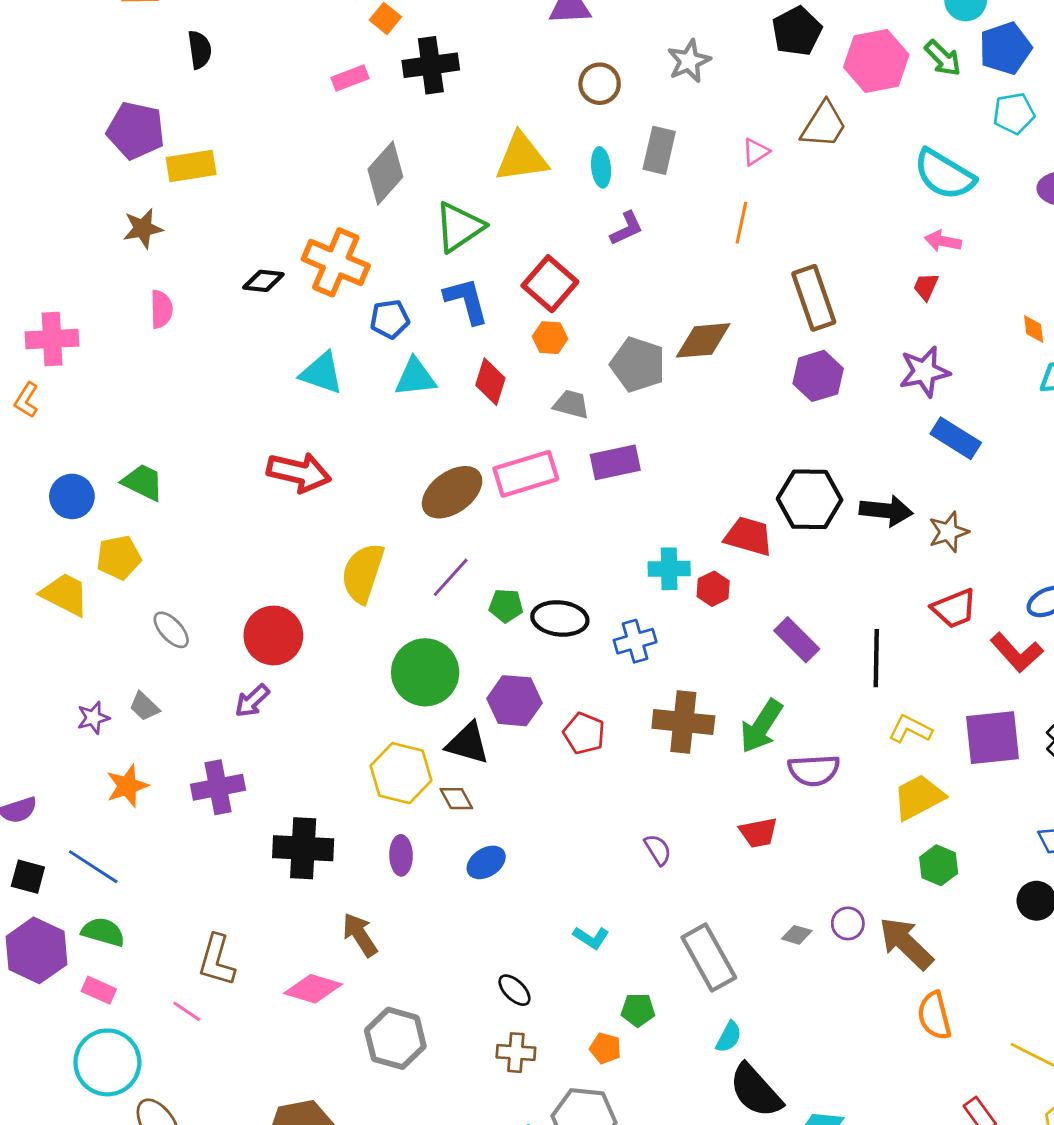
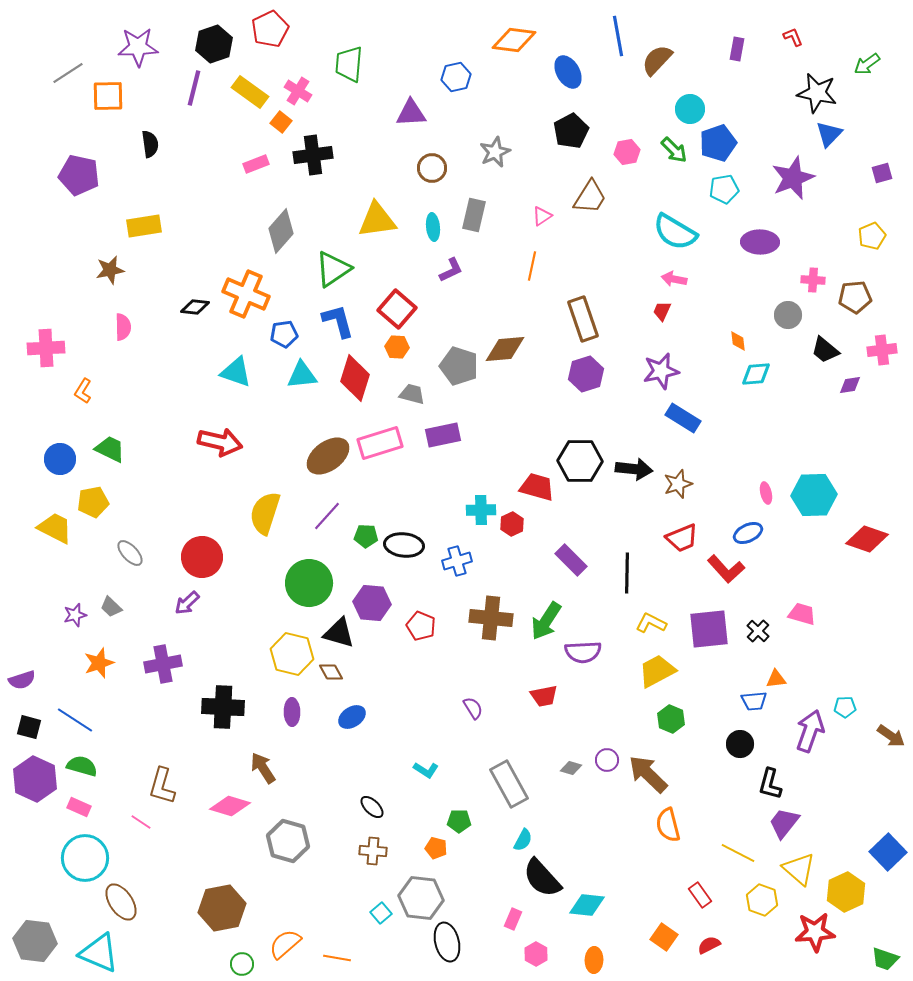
pink hexagon: (876, 61) -> (627, 152), size x0.6
purple pentagon: (136, 130) -> (79, 175), moved
red diamond: (490, 382) -> (355, 378), size x1.4
orange L-shape: (27, 400) -> (83, 391), moved

